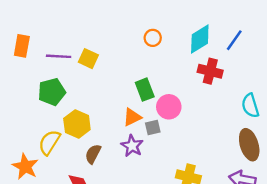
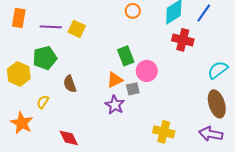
cyan semicircle: (250, 106) -> (218, 70), turned 70
yellow hexagon: (77, 124) -> (19, 74), moved
yellow semicircle: (49, 142) -> (43, 102), size x0.6
brown semicircle: (93, 154) -> (70, 84), moved, turned -48

